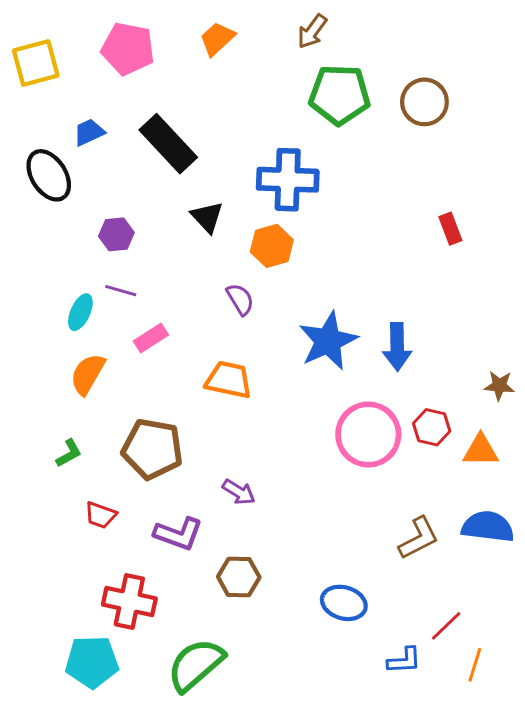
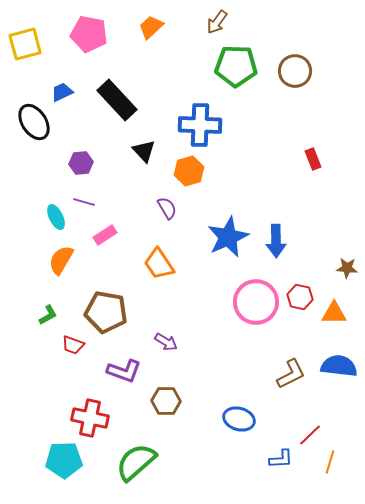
cyan ellipse: (80, 312) -> (56, 217), turned -50
orange trapezoid: (229, 380) -> (159, 264), turned -136
red trapezoid: (101, 515) -> (73, 345), moved

